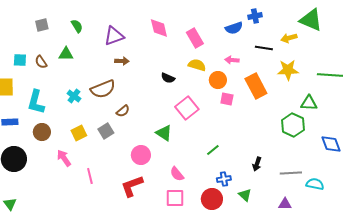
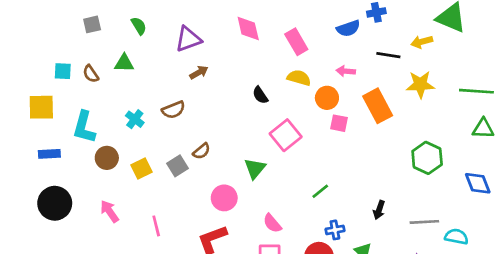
brown arrow: (122, 61) -> (199, 72), turned -32
black semicircle: (168, 78) -> (260, 95), turned 32
brown semicircle: (103, 89) -> (173, 110), size x0.7
green triangle: (309, 103) -> (483, 129), moved
brown semicircle: (123, 111) -> (202, 151), moved
brown circle: (42, 132) -> (107, 158), moved
green triangle: (164, 133) -> (255, 169), turned 36
pink arrow: (64, 158) -> (109, 211), moved

